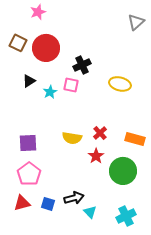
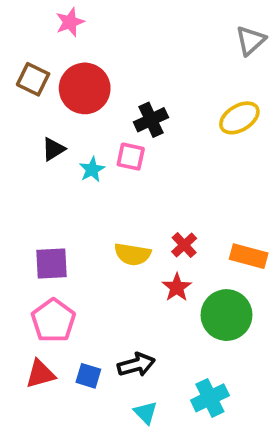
yellow ellipse: (120, 84) -> (239, 118), moved, turned -45
cyan triangle: (90, 212) -> (145, 413), moved
cyan cross: (126, 216) -> (210, 398), moved

